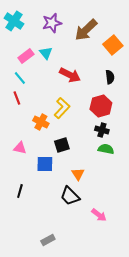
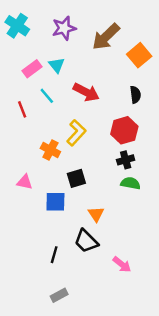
cyan line: (20, 78) -> (47, 96), moved
red line: (17, 98) -> (22, 109), moved
black cross: (102, 130) -> (126, 160), turned -32
black line: (20, 191) -> (54, 255), moved

